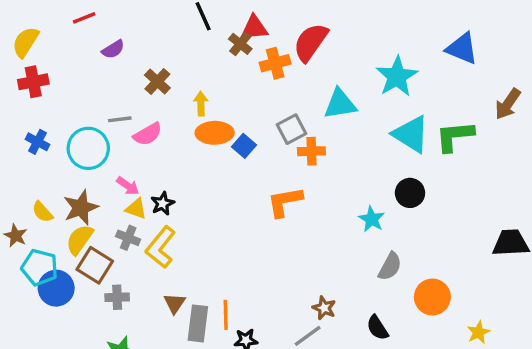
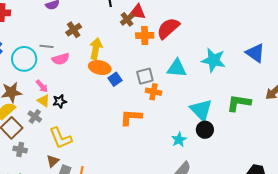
cyan star: (397, 76) -> (214, 60), turned 30
yellow arrow: (201, 104) -> (96, 49), size x1.5
cyan triangle: (411, 134) -> (201, 110), moved
yellow L-shape: (161, 247) -> (61, 138), moved, turned -75

